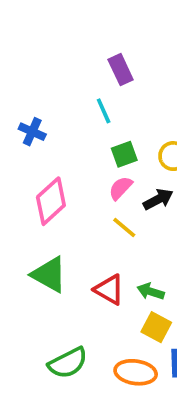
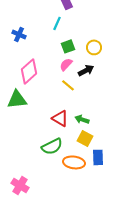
cyan line: (104, 111) -> (57, 23), turned 48
green triangle: (49, 275) -> (17, 99), moved, turned -35
green semicircle: (68, 363) -> (52, 146), moved

